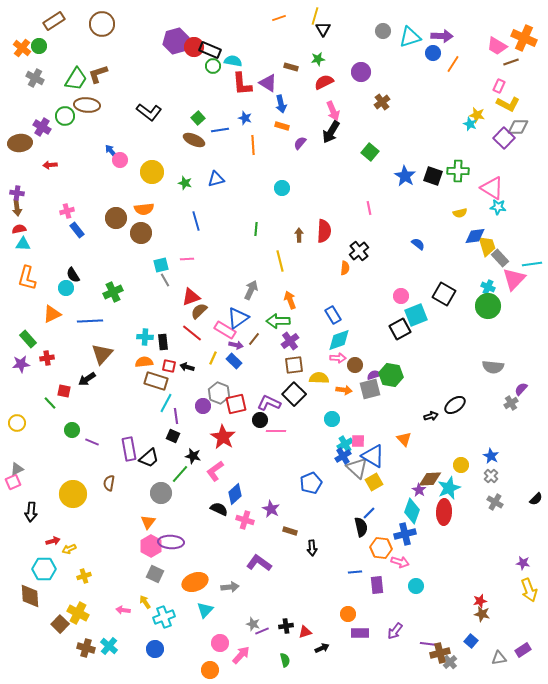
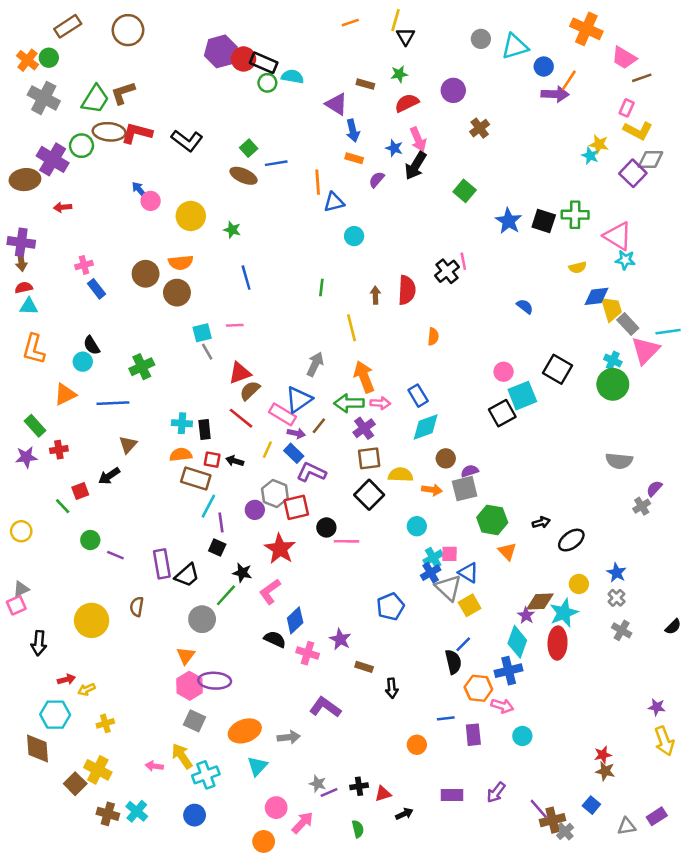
purple arrow: (442, 36) -> (555, 94), moved
orange cross: (524, 38) -> (586, 29), moved
gray cross: (35, 78) -> (44, 98), size x1.4
red L-shape: (242, 84) -> (137, 133), moved, turned 110
blue star: (245, 118) -> (394, 148), moved
purple cross: (42, 127) -> (53, 159), size x1.4
blue triangle: (216, 179) -> (334, 202), moved
purple cross: (17, 193) -> (21, 242), size x1.5
black cross: (359, 251) -> (447, 271), moved
orange arrow: (290, 300) -> (364, 377), size x1.4
brown triangle: (102, 354) -> (128, 445), size x0.7
pink arrow: (338, 358) -> (380, 403), moved
green hexagon: (391, 375) -> (492, 520), moved
red square: (64, 391) -> (80, 491), turned -32
purple L-shape: (269, 403) -> (311, 472), moved
black ellipse: (455, 405) -> (571, 540), moved
blue triangle: (373, 456) -> (468, 573), size x0.7
yellow arrow: (145, 602) -> (182, 756), size x1.5
orange circle: (348, 614) -> (417, 745), moved
purple line: (429, 644) -> (539, 809), turned 42

